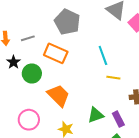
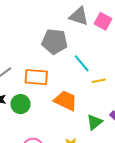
gray pentagon: (67, 22) -> (55, 42), moved
orange trapezoid: (58, 95) -> (66, 101), moved

